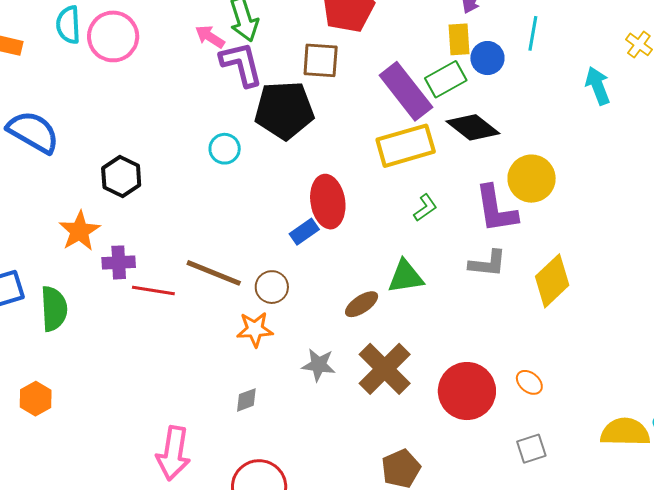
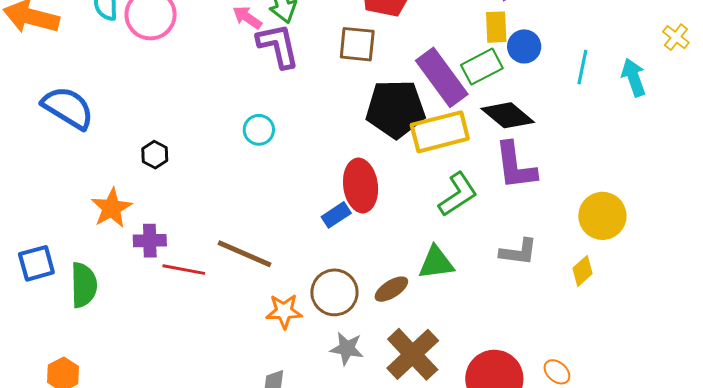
cyan line: (533, 33) -> (582, 67), moved
black pentagon: (284, 110) -> (395, 109), moved
black hexagon: (121, 177) -> (155, 155), size x0.7
yellow circle: (532, 179) -> (602, 216), moved
green L-shape: (425, 208) -> (458, 194), size x1.6
purple L-shape: (496, 209) -> (515, 166), moved
yellow diamond: (552, 281) -> (583, 271), size x0.6
brown circle: (272, 287) -> (334, 292), moved, size x1.4

